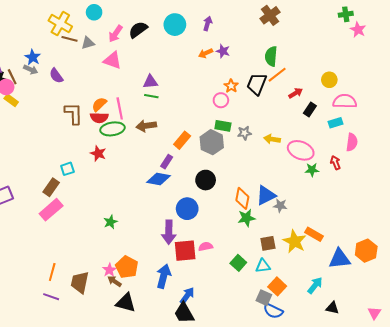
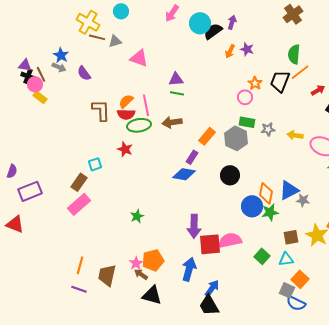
black semicircle: (138, 30) -> (213, 31), moved
pink arrow: (116, 34) -> (172, 13), moved
orange arrow: (206, 53) -> (230, 51), turned -40
blue circle: (187, 209) -> (252, 206), moved
pink semicircle: (206, 247) -> (230, 240), size x1.6
orange pentagon: (127, 267) -> (153, 260), turned 30

